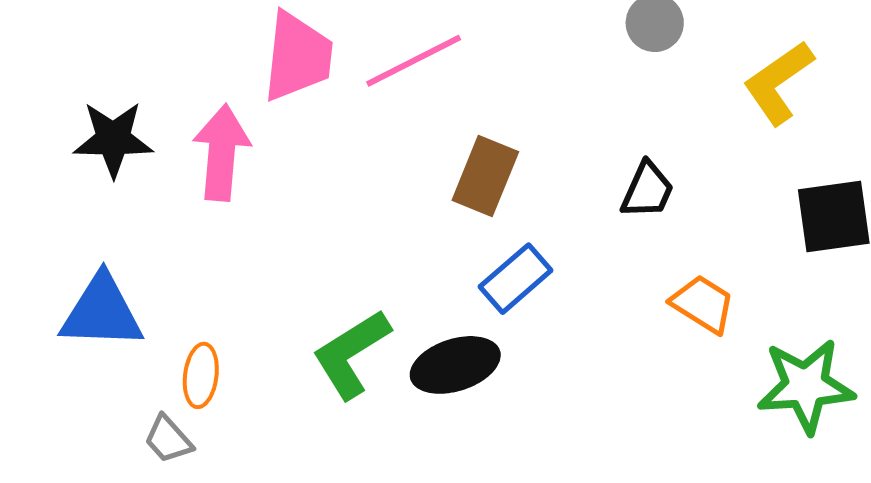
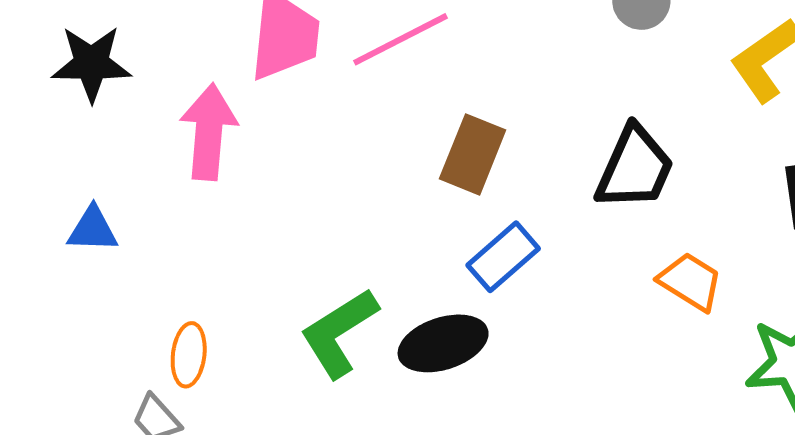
black star: (113, 139) -> (91, 64), moved
black trapezoid: (647, 190) -> (635, 168), size x1.5
blue triangle: (102, 312) -> (93, 229), moved, size x0.6

